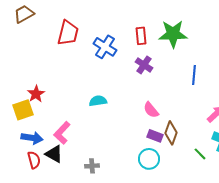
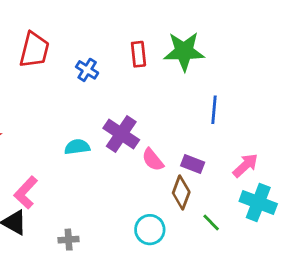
blue cross: (105, 47) -> (87, 70), size x0.7
purple cross: (144, 65) -> (121, 134), moved, size x1.4
purple rectangle: (155, 136) -> (193, 164), moved
green line: (200, 154) -> (211, 222), moved

